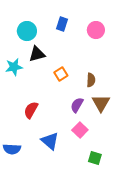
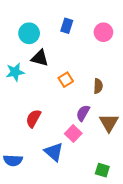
black triangle: (37, 54) -> (40, 58), turned 30
brown triangle: (101, 103) -> (109, 123), moved
pink square: (80, 130) -> (73, 133), moved

